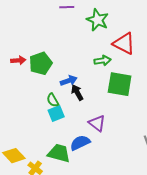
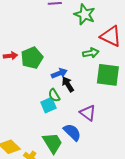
green semicircle: (53, 100) -> (54, 95), moved
blue semicircle: (80, 143) -> (72, 132), turned 72
green trapezoid: (59, 153) -> (53, 143), turned 45

